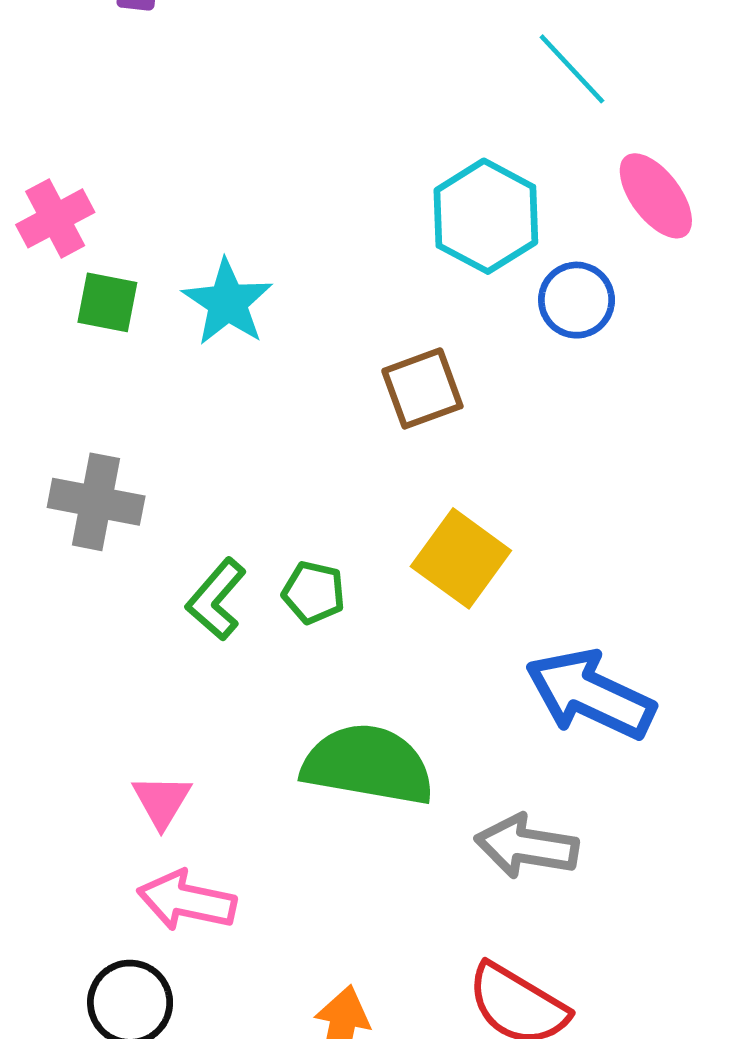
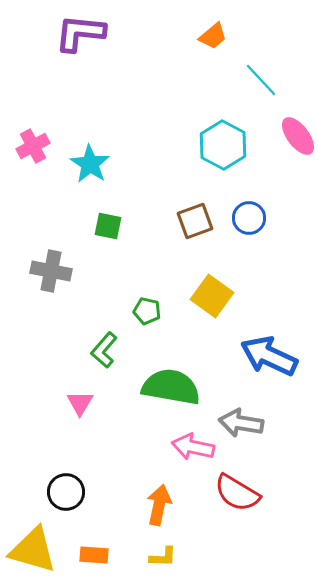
blue circle: (577, 300) -> (249, 218), moved
green square: (107, 302) -> (108, 226), moved
cyan star: (227, 302) -> (90, 164), moved
green L-shape: (216, 599) -> (104, 350), moved
pink arrow: (187, 901) -> (193, 447), moved

